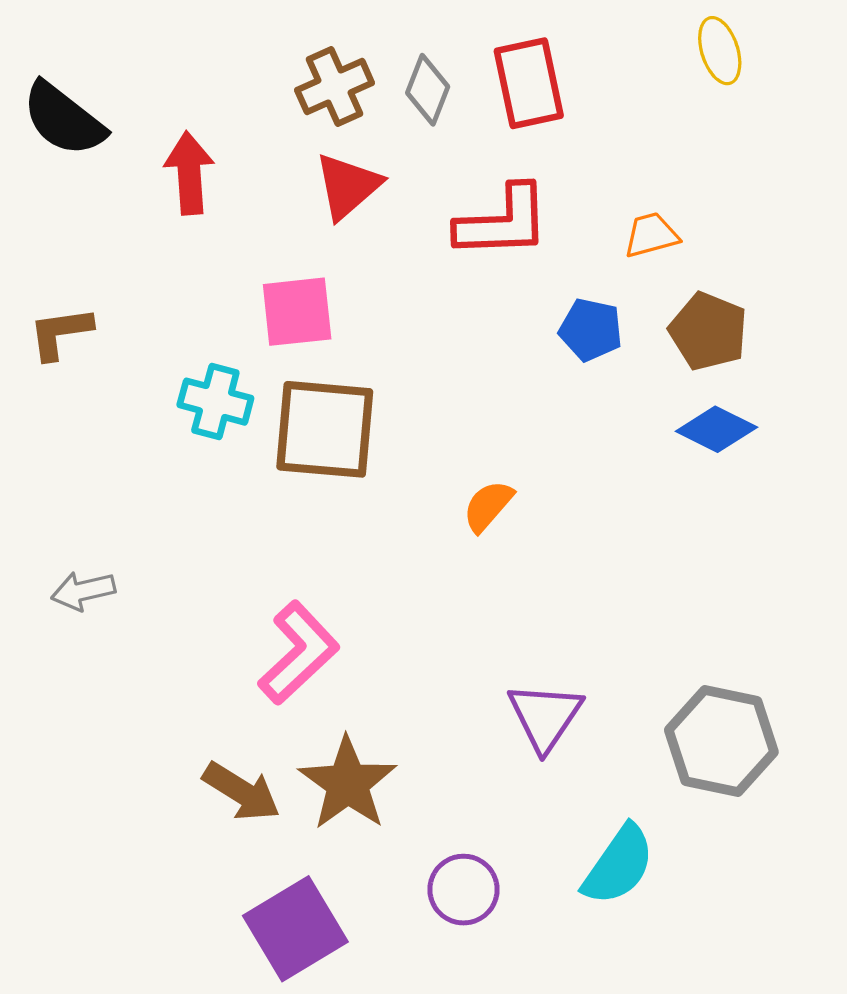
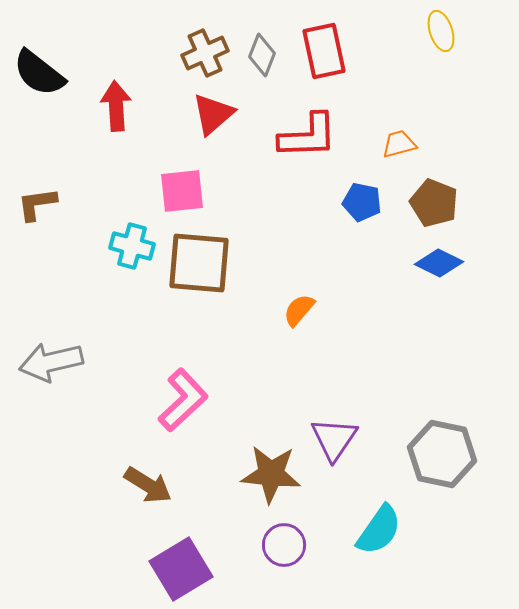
gray arrow: (83, 591) -> (51, 362), size x1.6
brown star: (348, 783) -> (271, 474), moved, turned -30

